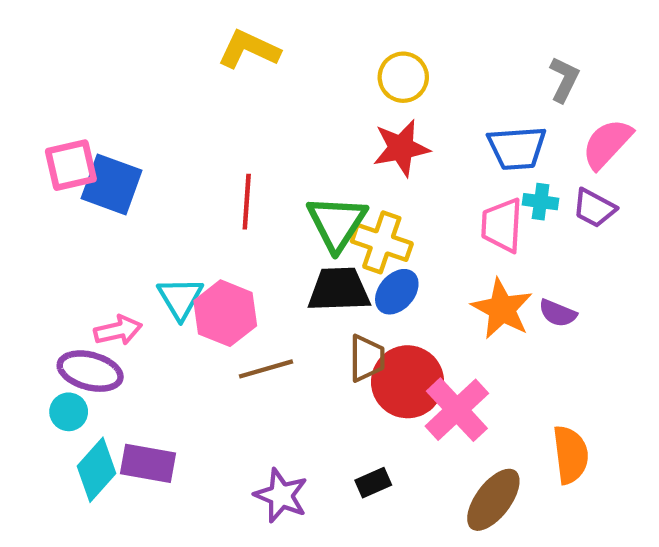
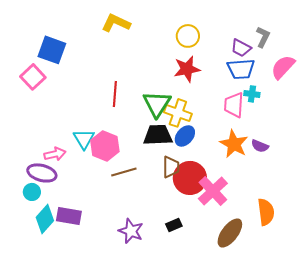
pink square: (71, 165) -> (33, 77), turned -30
blue square: (112, 184) -> (52, 50), moved
purple trapezoid: (594, 208) -> (241, 48), moved

